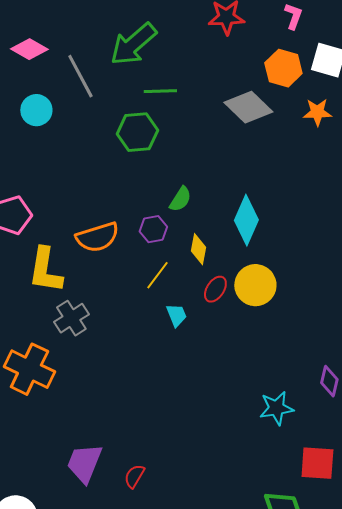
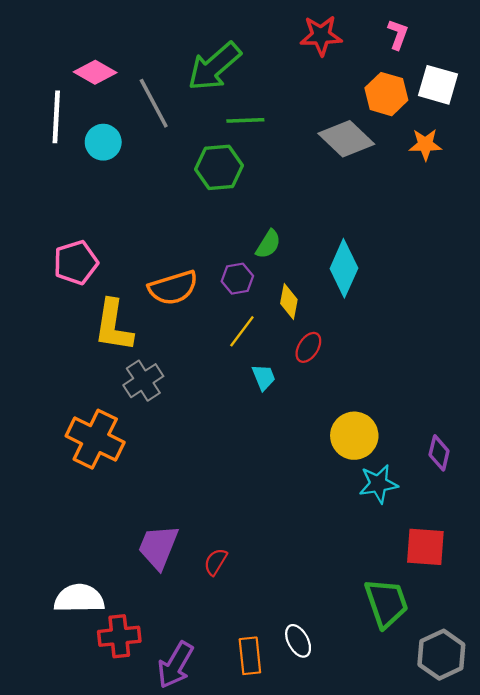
yellow circle: (255, 285) -> (354, 436), moved

